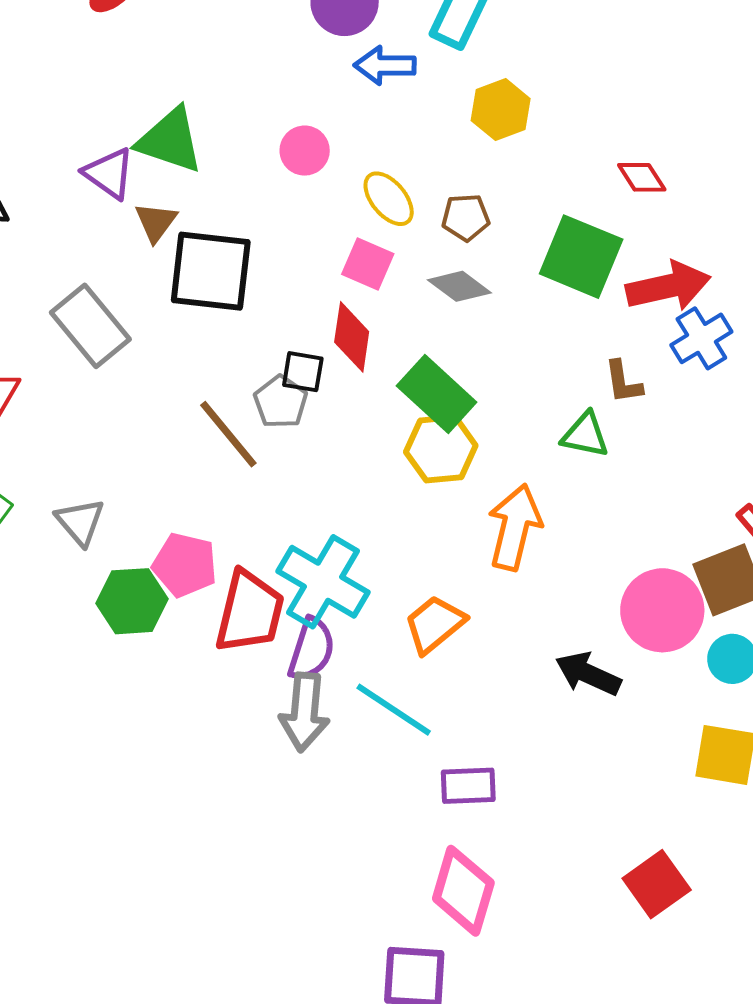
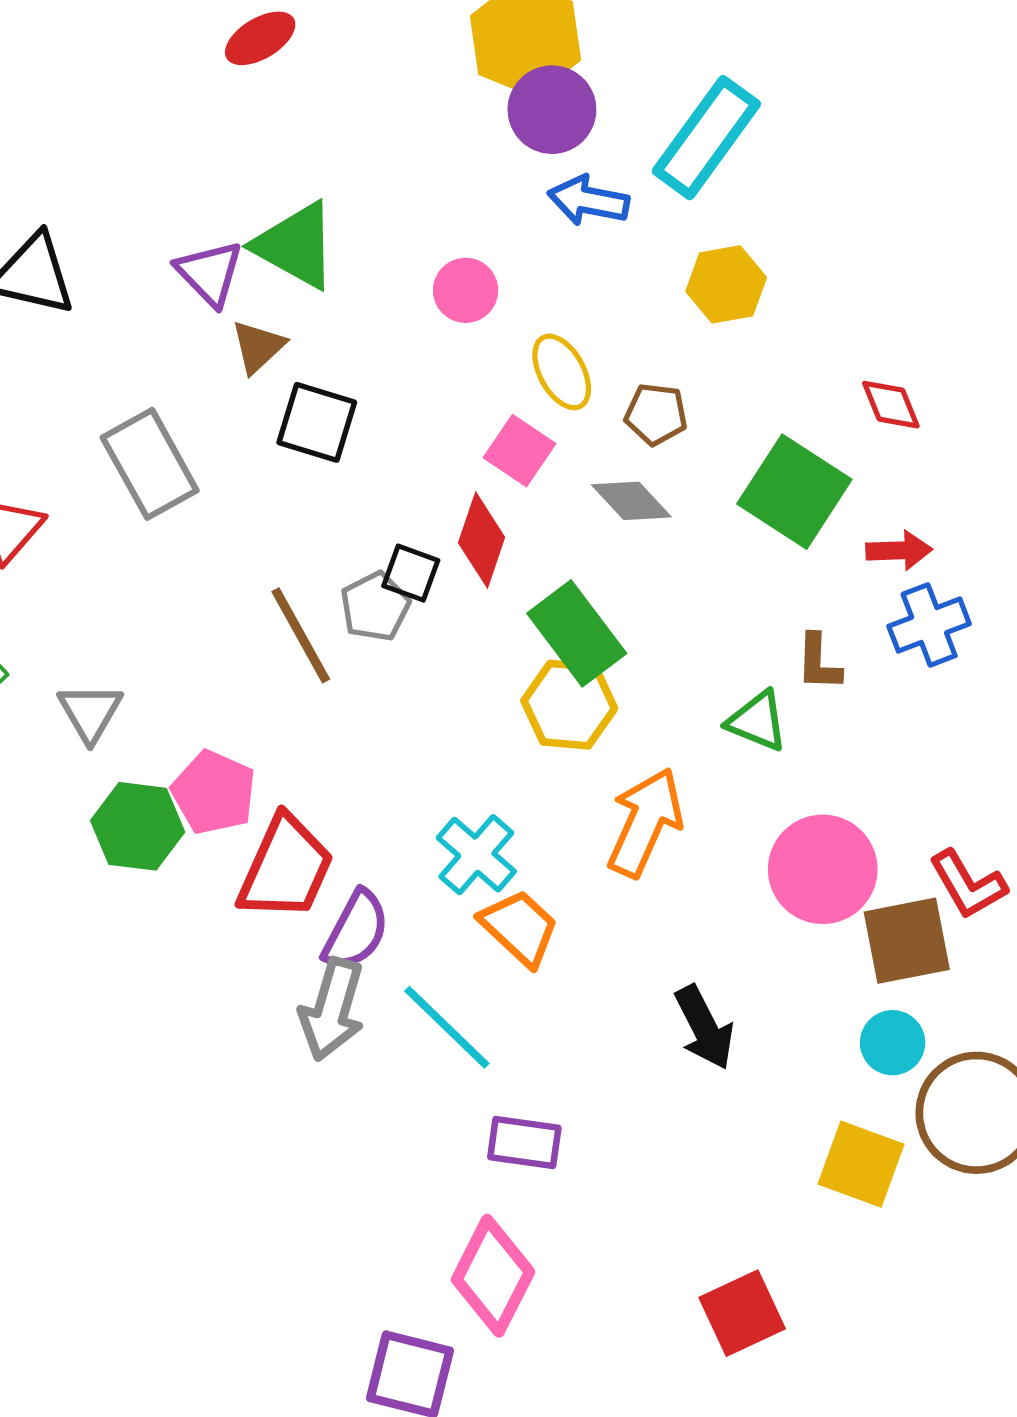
black square: (211, 271) -> (317, 422), size x0.7
red arrow: (668, 286) -> (899, 550), size x0.6
cyan cross: (323, 582) -> (476, 855), moved, size x0.7
pink circle: (662, 610) -> (823, 869), moved
orange trapezoid: (435, 624) -> (520, 928), turned 72
black arrow: (588, 674) -> (704, 1028), turned -152

